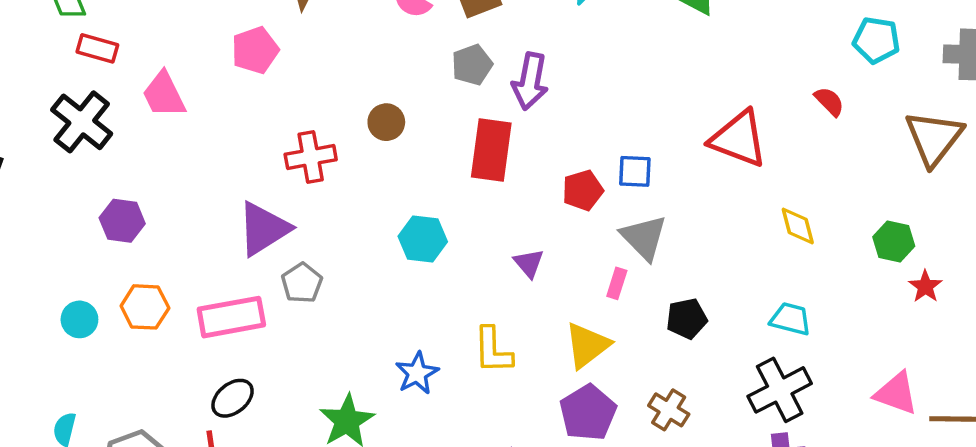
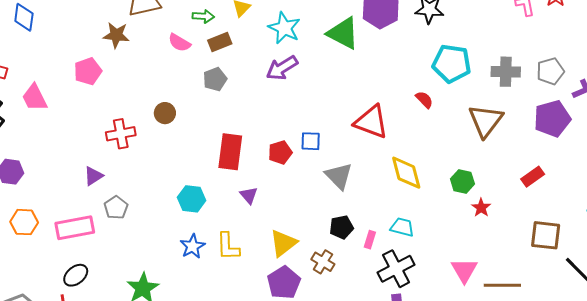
cyan pentagon: (876, 40) -> (452, 64), size x1.4
purple arrow: (530, 81) -> (282, 68), moved, turned 48
red rectangle: (491, 150) -> (230, 152), moved
yellow diamond: (798, 226) -> (406, 173), size x1.5
purple triangle: (264, 229) -> (93, 176), size x0.6
gray triangle: (644, 237) -> (339, 176), moved
cyan hexagon: (423, 239) -> (192, 199), moved
pink rectangle: (617, 283) -> (370, 240), moved
blue star: (417, 373) -> (193, 246), moved
pink triangle: (896, 393) -> (464, 270), turned 40
brown cross: (669, 410) -> (323, 262), moved

